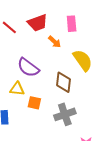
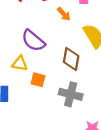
gray cross: (65, 114) -> (71, 94), turned 30

